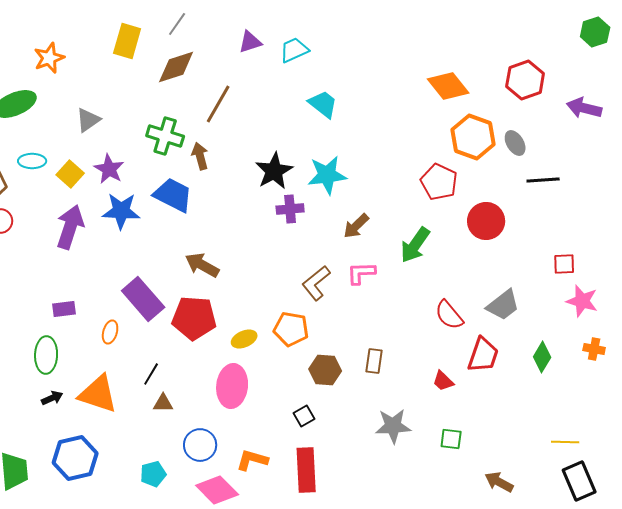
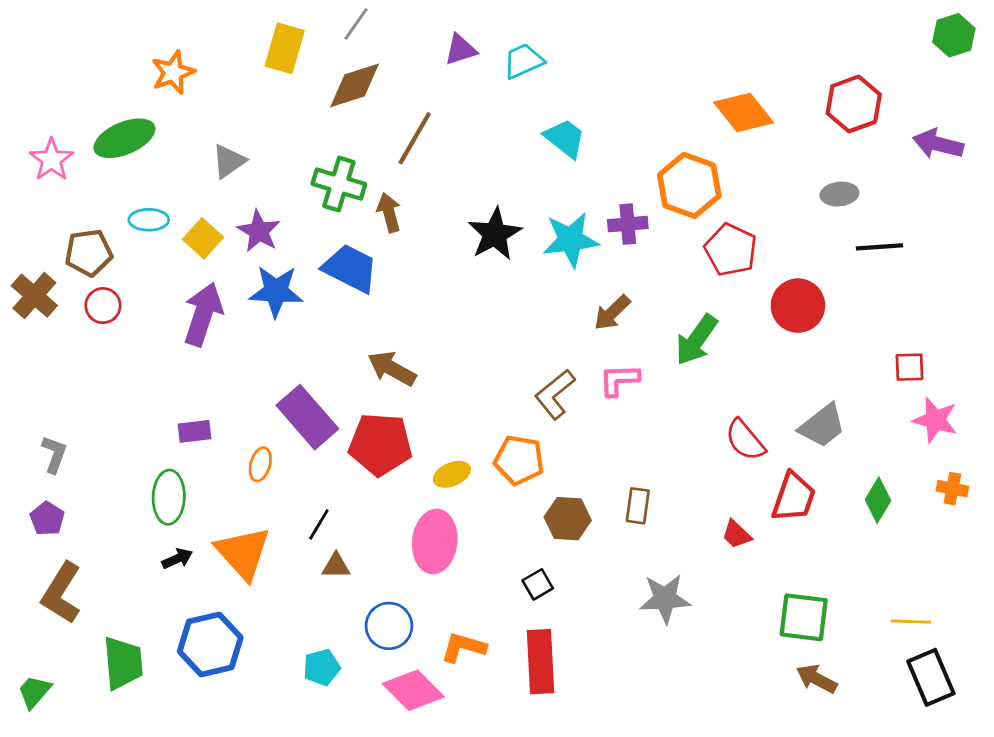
orange hexagon: (473, 137) -> (689, 185), moved
gray ellipse: (515, 143) -> (839, 194), turned -65
purple cross: (290, 209) -> (628, 224), moved
orange triangle: (98, 394) -> (243, 553), turned 30
green square: (451, 439) -> (804, 617), moved, size x1.6

